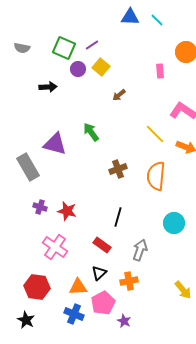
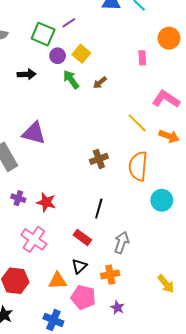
purple line: (92, 45) -> (69, 23), moved
green arrow: (91, 132) -> (71, 79), moved
cyan circle: (174, 223) -> (162, 200), moved
pink pentagon: (103, 303) -> (83, 297), turned -30
blue cross: (74, 314) -> (53, 320), moved
purple star: (124, 321) -> (117, 308), moved

